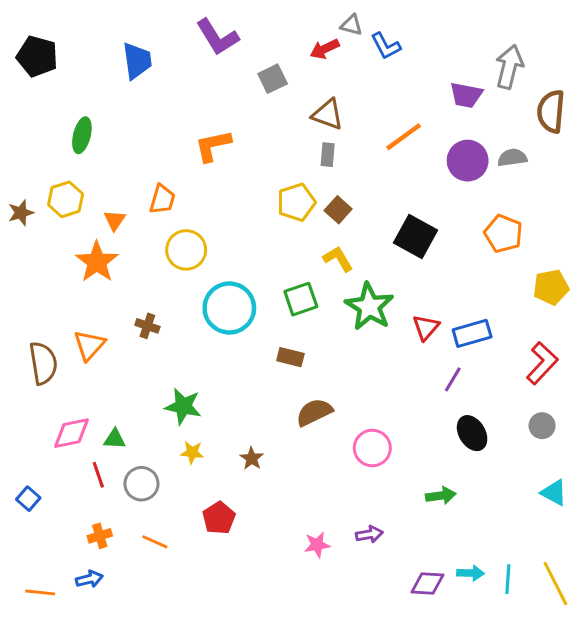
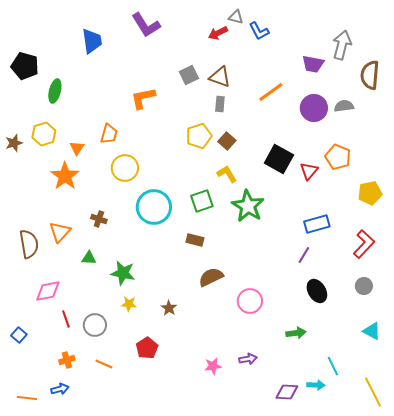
black pentagon: (37, 56) -> (25, 66), moved
gray square: (273, 79) -> (189, 75), moved
red triangle: (426, 327) -> (309, 171), moved
green triangle: (115, 439) -> (89, 258), moved
cyan line: (508, 579) -> (333, 366), moved, turned -30

